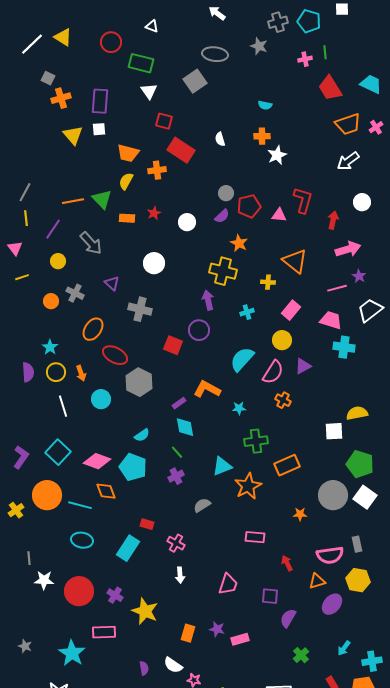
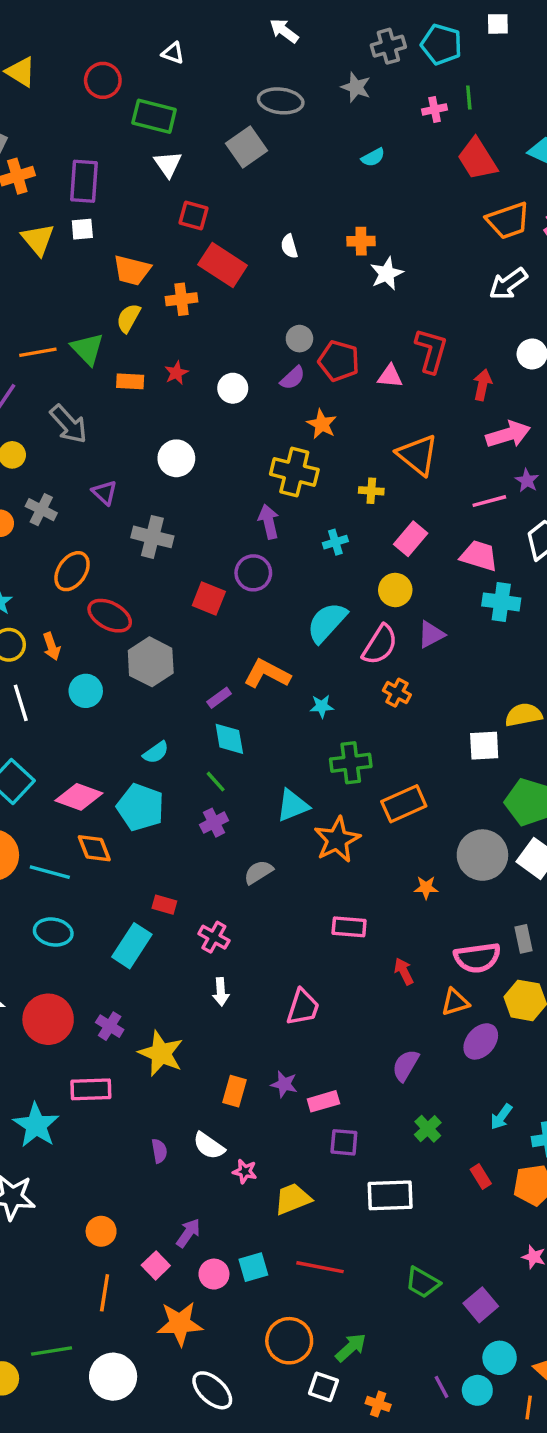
cyan semicircle: (265, 105) -> (373, 157), moved, turned -40
red pentagon: (249, 206) -> (339, 361), turned 30
purple square: (270, 596) -> (344, 1142), moved

